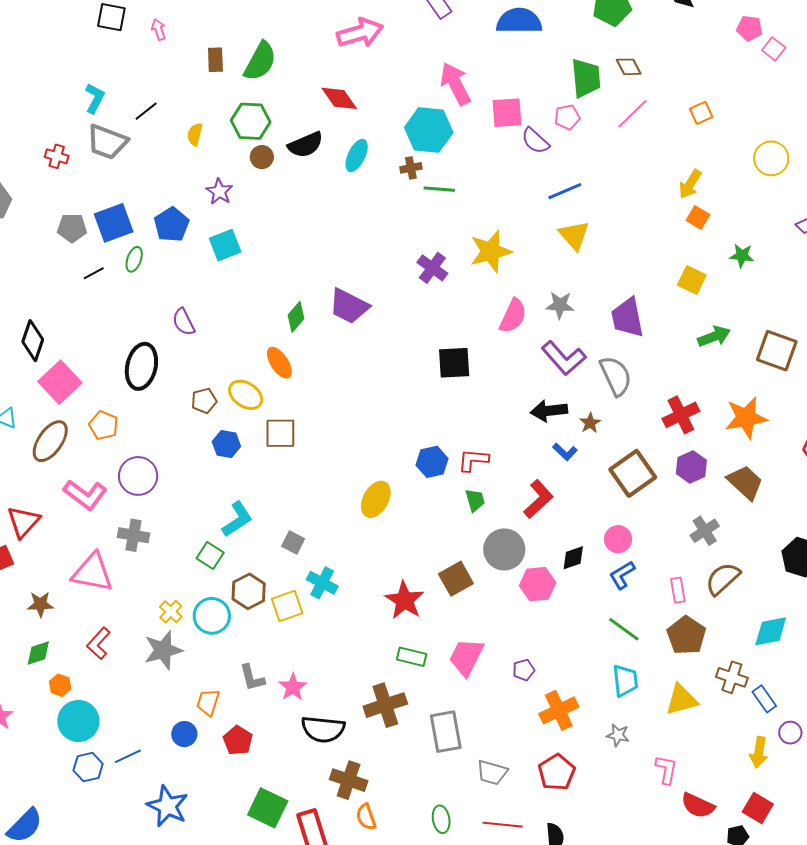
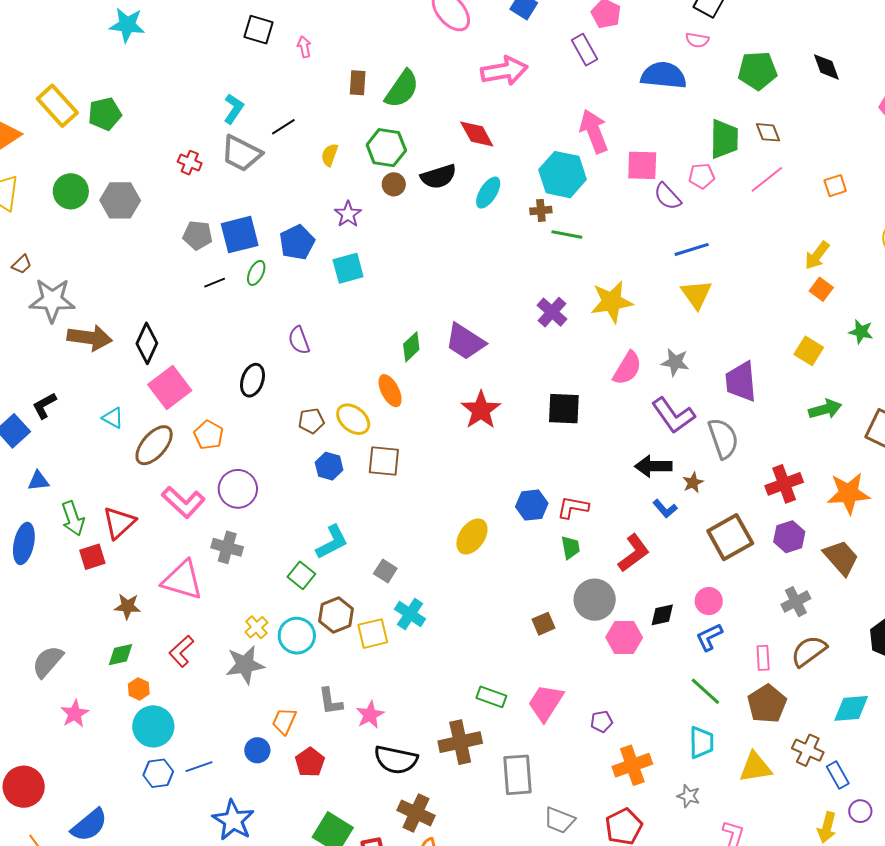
black ellipse: (141, 366) -> (253, 380), size x0.7
brown square: (456, 579) -> (544, 624), size x0.7
red star: (405, 600) -> (481, 410), moved

